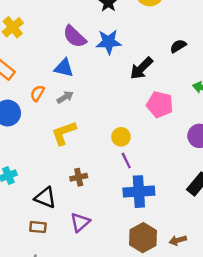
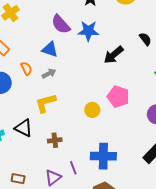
black semicircle: (178, 46) -> (145, 39), turned 80
orange semicircle: (37, 93) -> (26, 68), turned 120
pink pentagon: (160, 104) -> (118, 97), moved
purple line: (126, 161) -> (73, 168), moved
black triangle: (45, 198) -> (24, 128), moved

